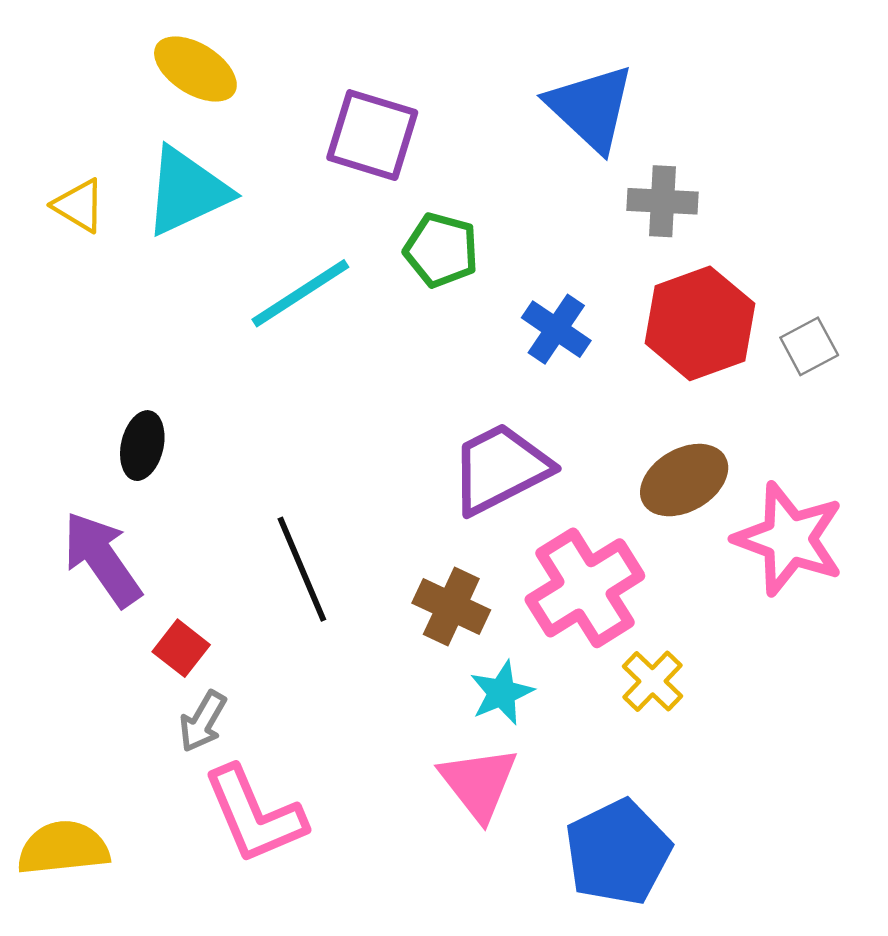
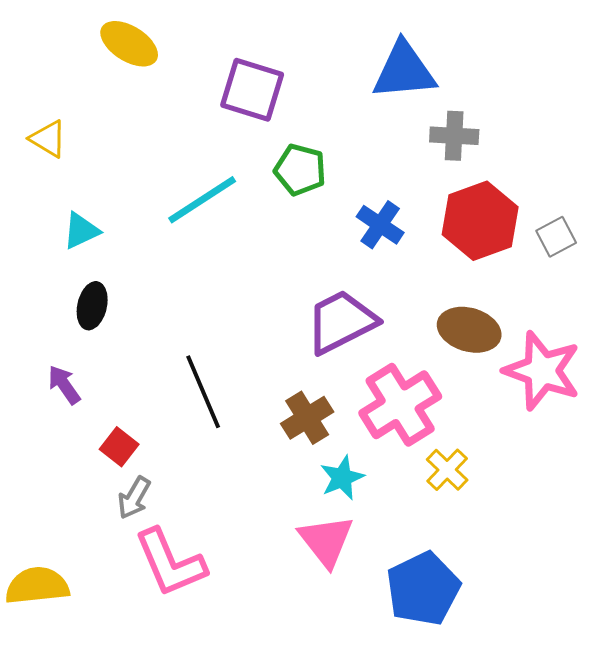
blue triangle: (591, 108) -> (404, 71), turned -48
cyan triangle: (187, 191) -> (81, 231), moved, size x0.6
brown ellipse: (684, 480) -> (469, 330), turned 46
purple arrow: (102, 559) -> (64, 385), size x0.6
brown cross: (451, 607) -> (307, 418), turned 33

